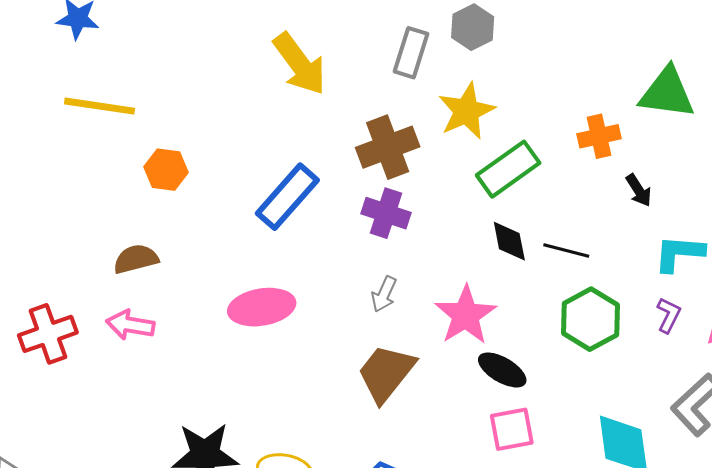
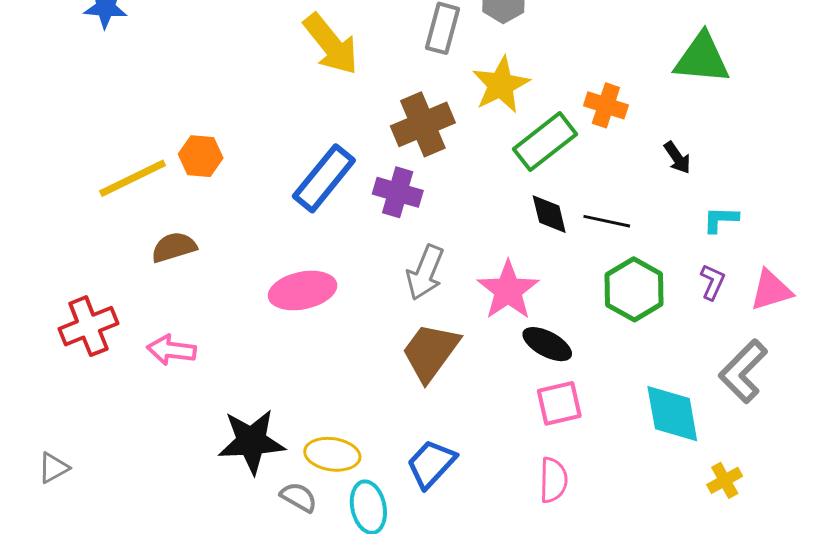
yellow line: (100, 106) -> (132, 178), moved, turned -32
orange cross: (599, 136) -> (606, 105), moved, turned 33
purple cross: (386, 213) -> (398, 192), moved
cyan L-shape: (679, 253) -> (721, 219), size x0.7
gray arrow: (384, 294) -> (425, 272), size x1.5
pink arrow: (130, 325) -> (171, 350), moved

